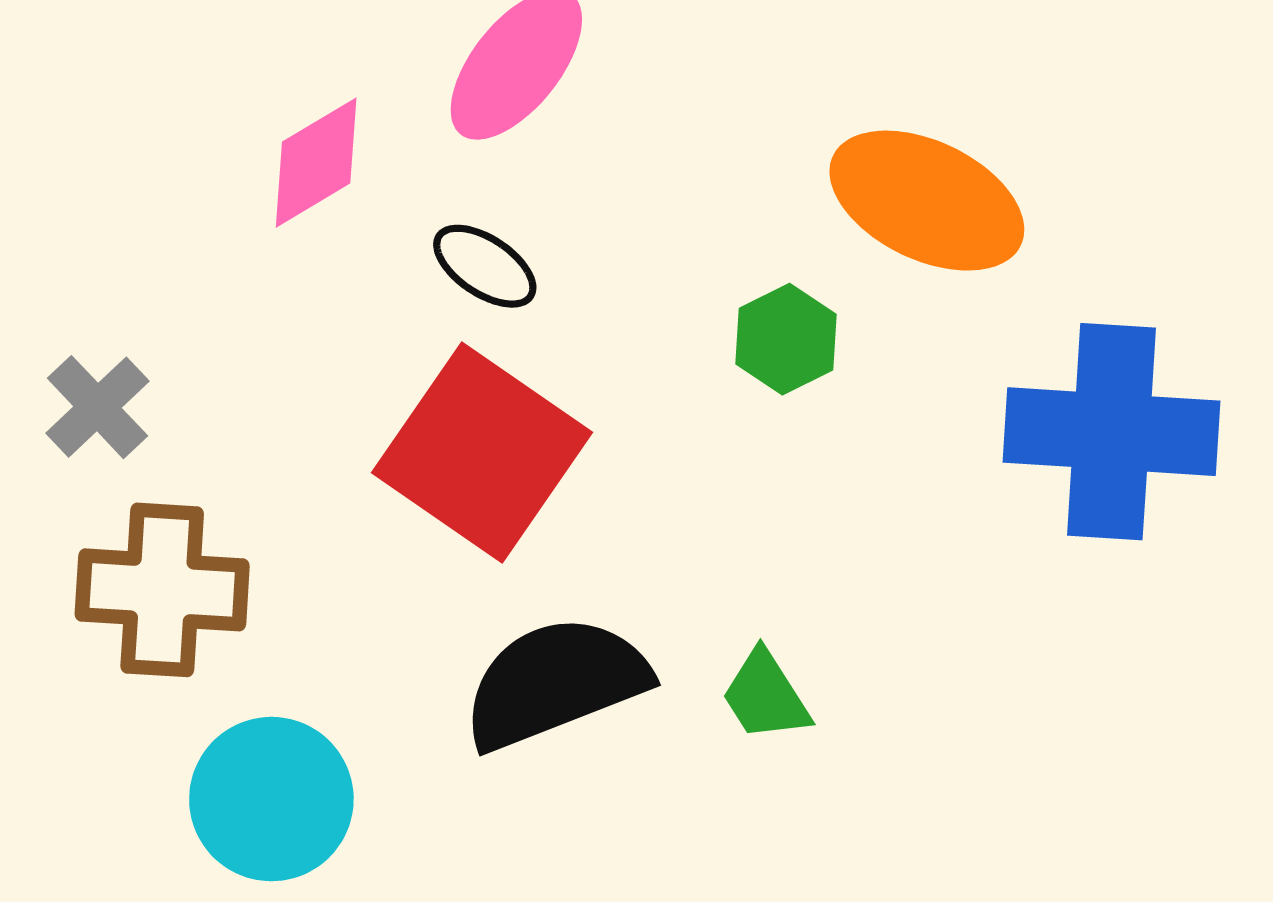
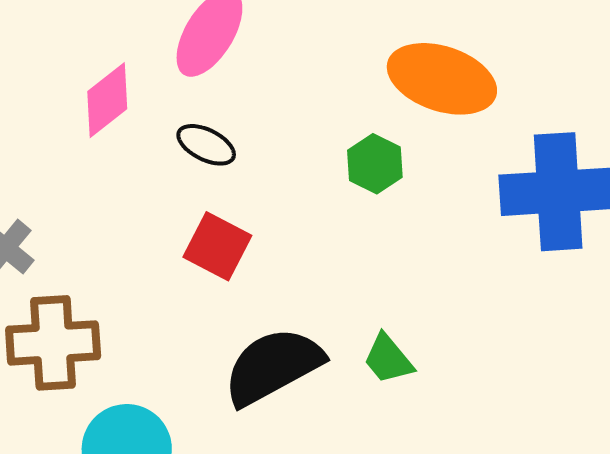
red square: (482, 452) -> (217, 246), size x0.6

